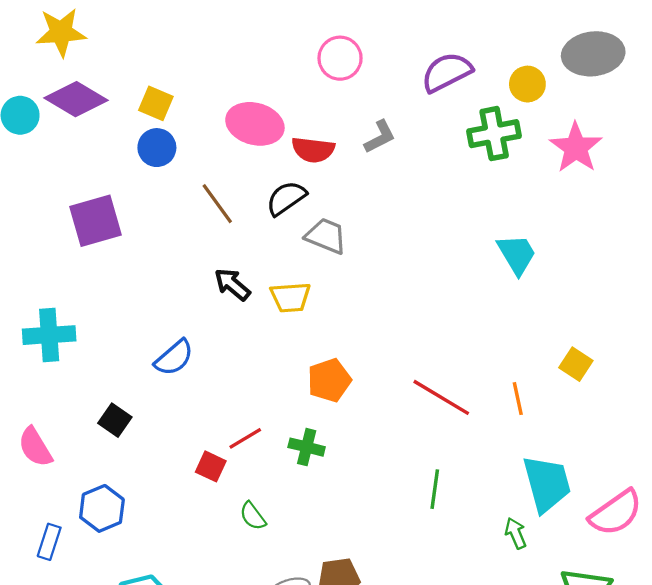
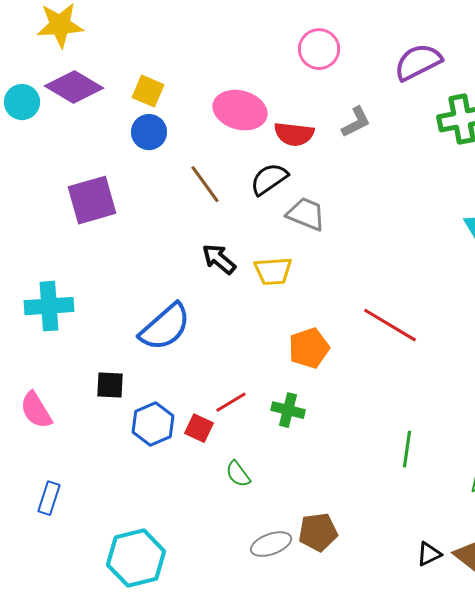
blue semicircle: (174, 358) -> (165, 327), size x1.4
red line: (441, 397) -> (390, 325), moved
black square: (115, 420) -> (110, 385), turned -32
blue hexagon: (102, 508) -> (153, 424), moved

